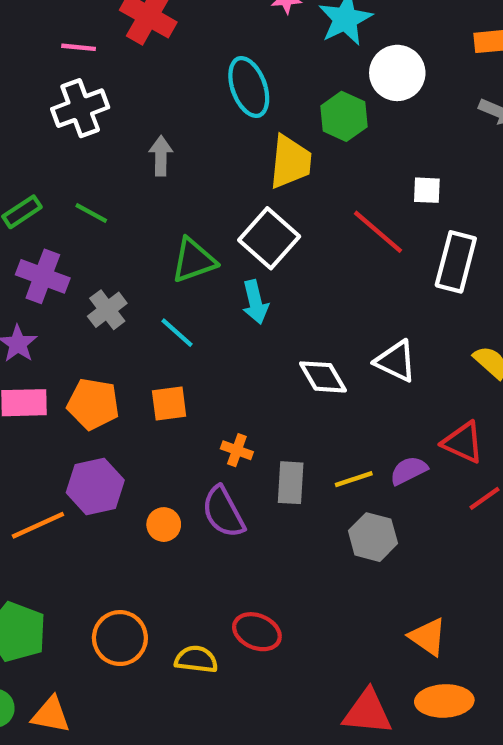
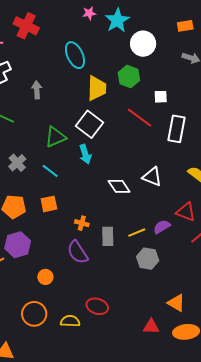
green hexagon: (344, 116) -> (129, 76), moved
orange circle: (164, 525) -> (45, 277), moved
red triangle: (368, 712) -> (151, 327), moved, size x0.7

